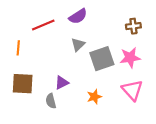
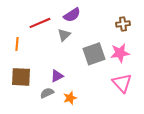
gray triangle: (78, 45) -> (64, 35), moved
orange star: (94, 97) -> (70, 98), moved
gray semicircle: (51, 101) -> (47, 93), turned 80

